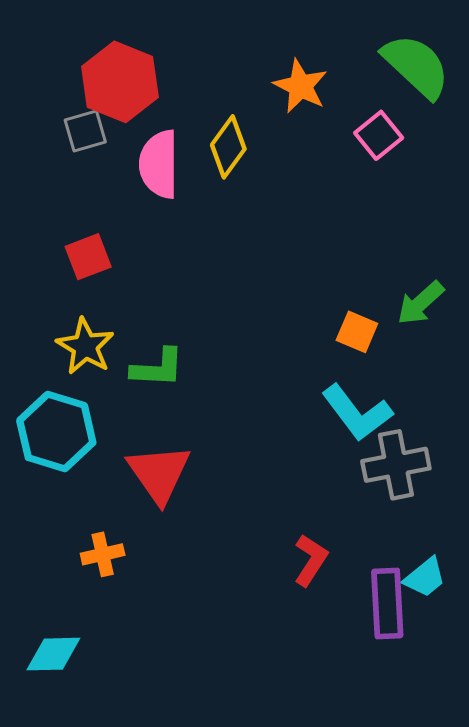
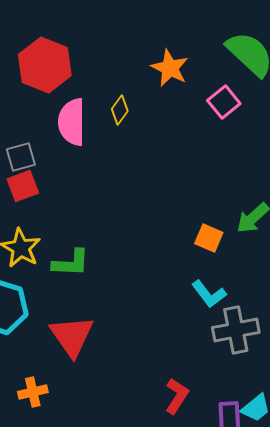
gray square: (85, 131) -> (21, 157), moved
yellow diamond: (228, 147) -> (120, 110), size x0.7
cyan L-shape: (357, 413) -> (209, 294), size x0.7

